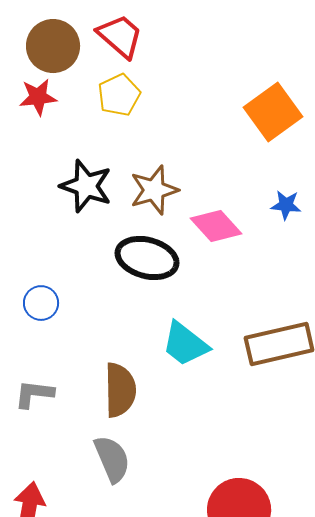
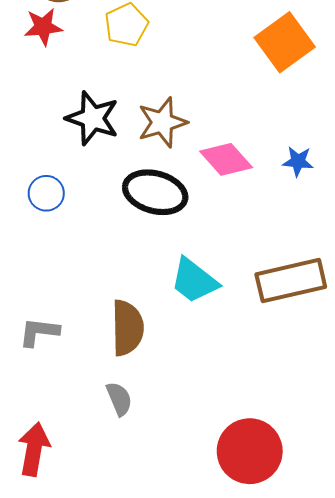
blue star: (286, 205) -> (298, 161), moved
blue circle: (41, 303) -> (46, 193), moved
gray semicircle: (112, 459) -> (119, 399), size x0.7

